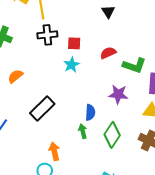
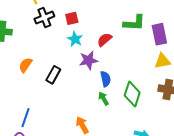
red semicircle: (108, 53) -> (104, 40), moved
purple star: (118, 94) -> (88, 60), moved
black rectangle: (42, 109) -> (53, 75), moved, size x0.7

